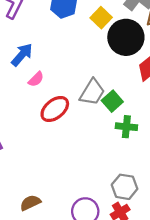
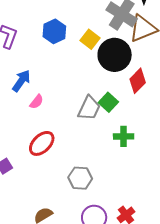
green square: (112, 101) -> (108, 102), moved
red ellipse: (55, 109) -> (42, 143), moved
gray hexagon: (125, 187) -> (80, 178), moved

